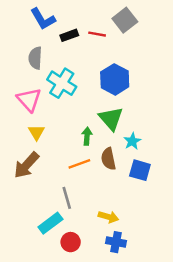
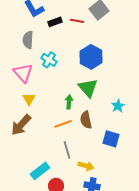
cyan cross: (62, 83) -> (49, 60), size x0.7
cyan star: (132, 141) -> (118, 106), moved
blue square: (140, 170) -> (111, 139), moved
gray line: (67, 198) -> (67, 150), moved

